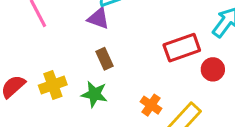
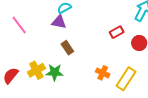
red rectangle: (182, 48) -> (117, 32), size x0.6
green star: (94, 94) -> (55, 72), moved

